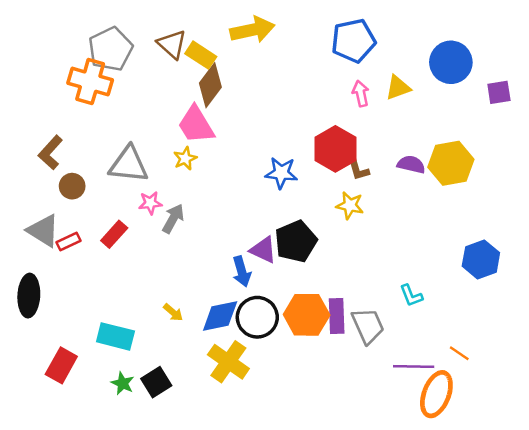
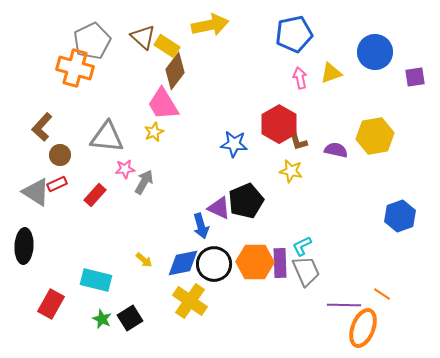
purple semicircle: (411, 164) -> (336, 150), moved
red rectangle: (69, 241) -> (57, 184), moved
cyan L-shape: (411, 296) -> (302, 246), moved, turned 85

